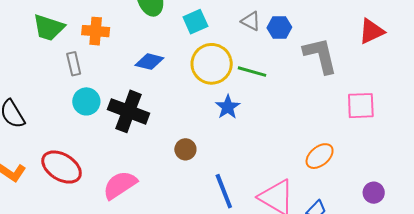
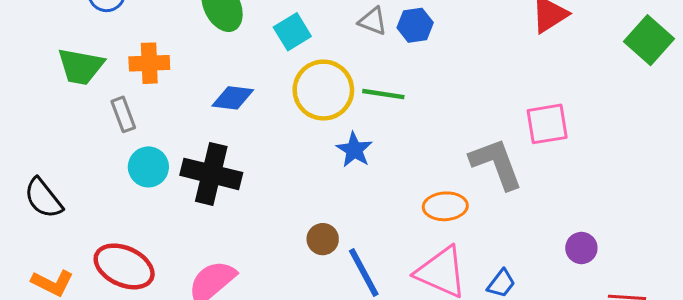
gray L-shape: (320, 55) -> (496, 164), moved
brown circle: (185, 149) -> (323, 239), moved
orange ellipse: (320, 156) -> (445, 206), moved, turned 44

